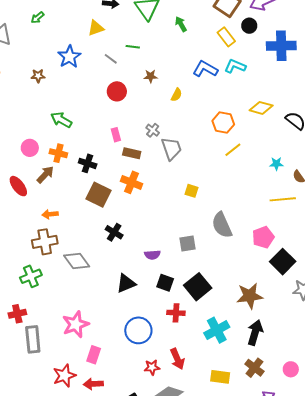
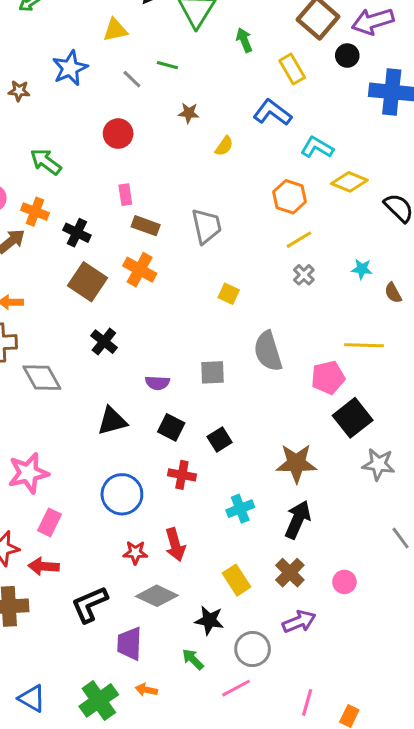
yellow rectangle: (226, 37) -> (292, 69), moved
cyan L-shape: (235, 66) -> (317, 147), moved
red circle: (117, 91) -> (118, 134), moved
gray cross: (153, 130) -> (304, 275), moved
yellow line: (283, 199) -> (364, 345), moved
black square: (198, 287) -> (220, 440), size x0.6
cyan cross: (217, 330) -> (240, 509), size x0.7
yellow rectangle: (220, 377) -> (236, 580), turned 42

